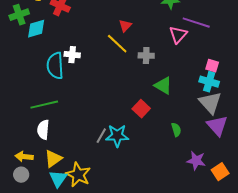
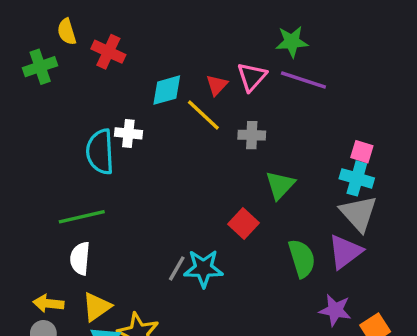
purple line: (196, 23) -> (303, 80), moved
cyan diamond: (36, 29) -> (167, 90), moved
pink triangle: (178, 35) -> (252, 77), moved
green triangle: (163, 86) -> (280, 185), turned 42
purple triangle: (217, 126) -> (345, 252), moved, turned 35
green semicircle: (176, 130) -> (302, 258), size x1.6

